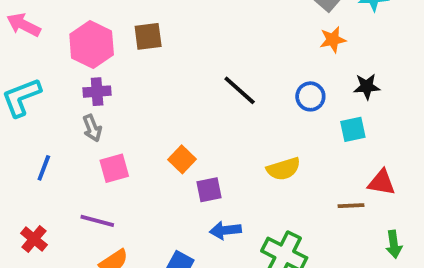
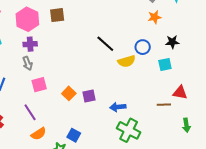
orange square: (182, 159) -> (69, 93), moved
yellow semicircle: (284, 169) -> (127, 61), moved
purple line: (97, 221) -> (30, 112), turned 42
blue arrow: (225, 230) -> (118, 107), moved

